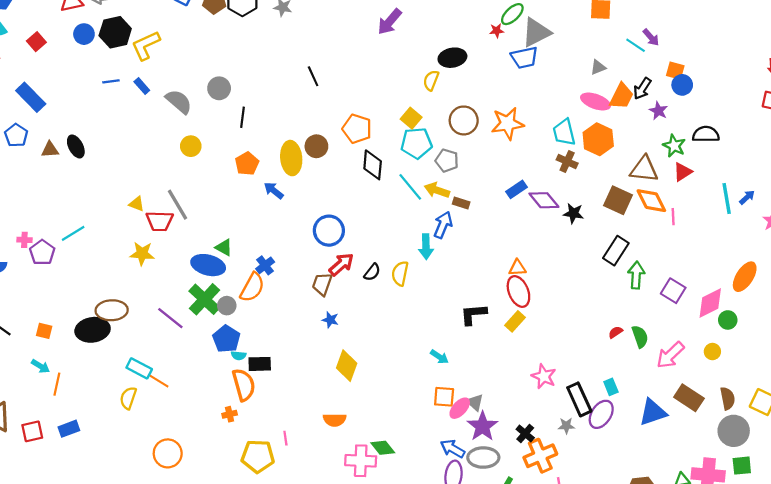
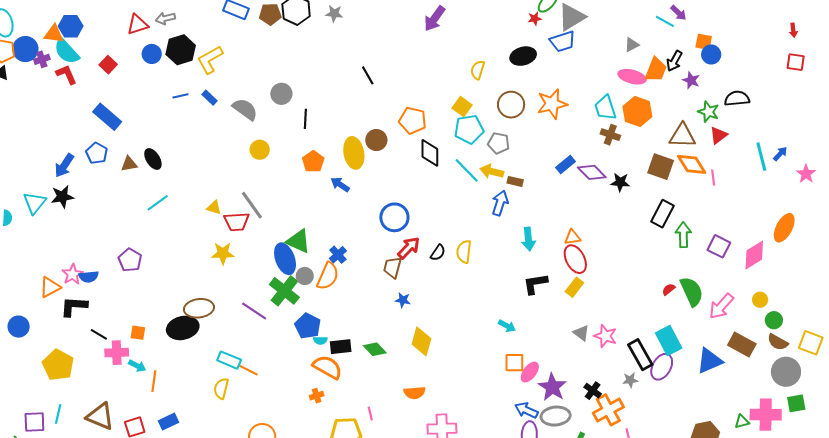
black ellipse: (452, 58) -> (523, 56), moved
cyan line: (73, 233) -> (158, 203), moved
pink cross: (24, 240) -> (117, 353), moved, size x1.6
green triangle: (224, 247) -> (298, 241), size x1.5
cyan arrow: (426, 247) -> (528, 239), moved
blue ellipse: (208, 265) -> (285, 259), turned 60
gray circle: (227, 306) -> (305, 276), moved
green circle: (728, 320) -> (774, 320), moved
green semicircle: (640, 337) -> (692, 291), size x1.4
orange semicircle: (244, 385) -> (327, 367), turned -40
cyan rectangle: (611, 387) -> (669, 340), size x1.8
brown semicircle: (728, 398) -> (778, 342), turned 135
gray triangle: (475, 402) -> (581, 333), moved
green diamond: (383, 448) -> (375, 349), moved

